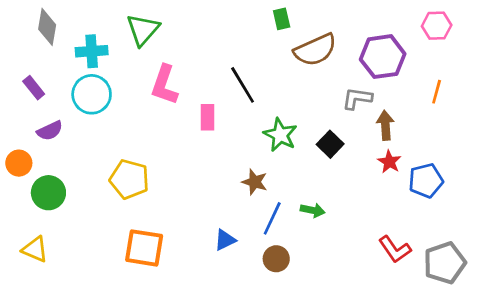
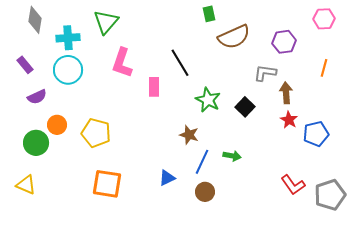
purple hexagon: (383, 57) -> (284, 42), size x0.7
orange circle: (19, 163) -> (57, 125), moved

